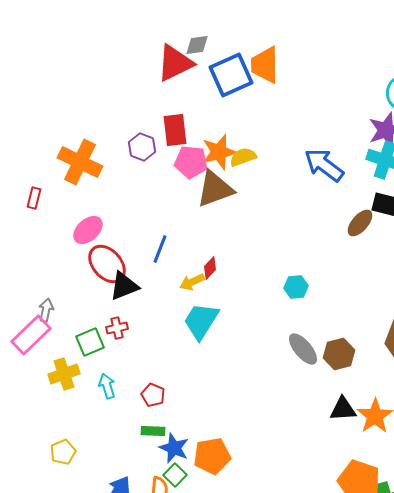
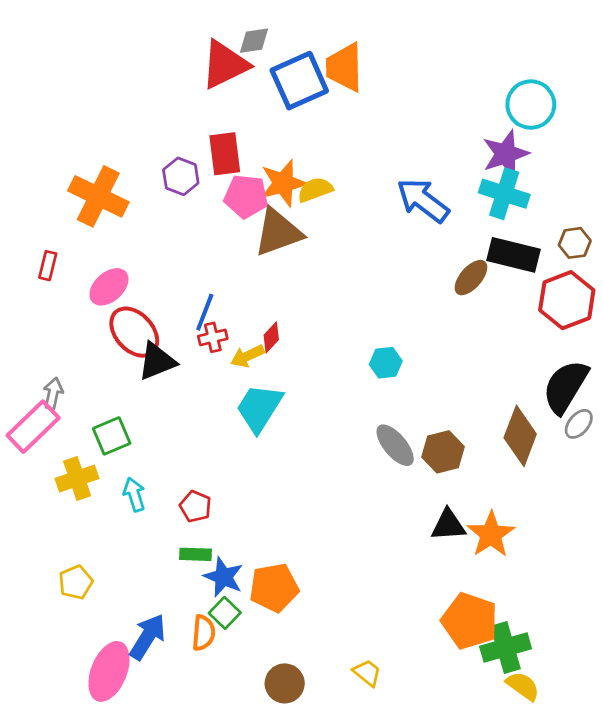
red rectangle: (34, 198) -> (48, 266), moved
red cross: (117, 328) -> (213, 337), moved

